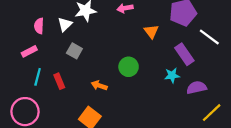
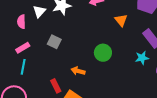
white triangle: (65, 24) -> (39, 11), moved
pink rectangle: (29, 51) -> (23, 48), moved
red rectangle: (59, 81) -> (56, 86), moved

